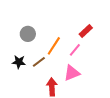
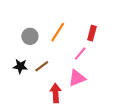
red rectangle: (86, 31) -> (92, 33), turned -32
orange line: (54, 46) -> (58, 32), moved

